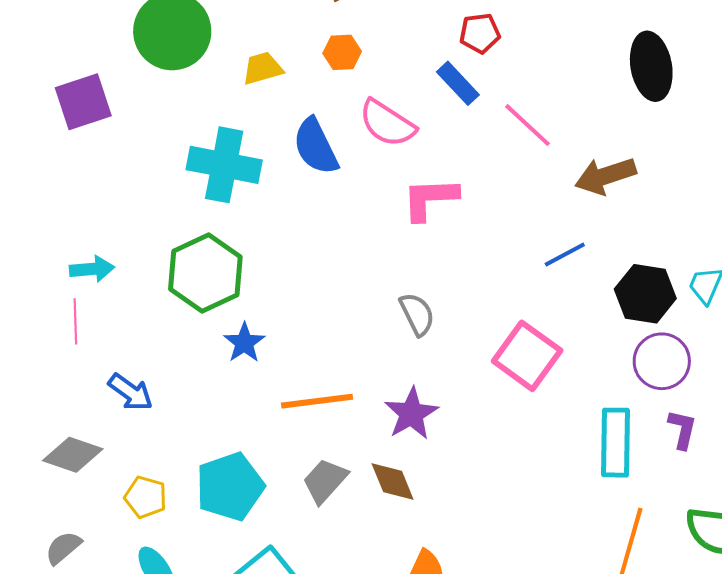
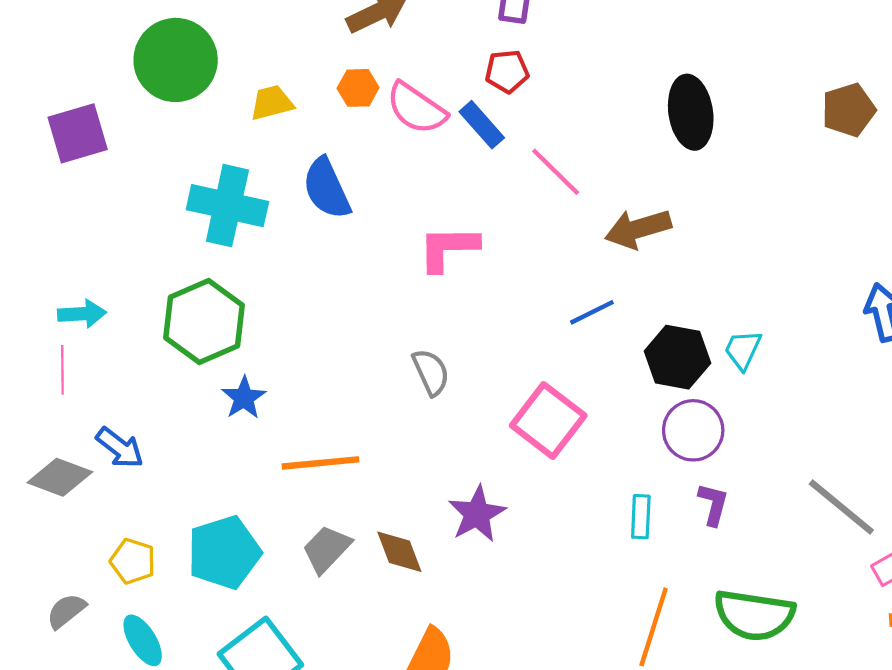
pink semicircle: (387, 123) -> (416, 108), moved
purple star: (411, 414) -> (477, 514), moved
cyan rectangle: (615, 443) -> (641, 517), size x0.6
gray diamond: (73, 455) -> (60, 477), moved
gray semicircle: (63, 548) -> (66, 611), moved

